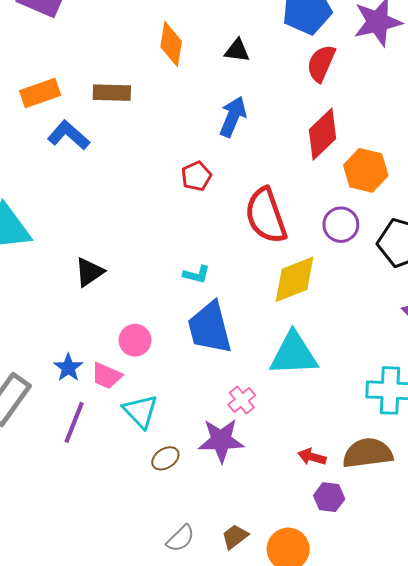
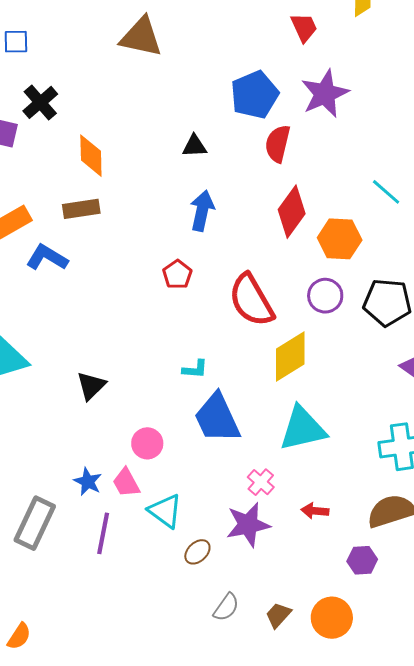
orange diamond: (171, 44) -> (91, 156), moved
pink trapezoid: (107, 376) -> (126, 483), turned 48
red arrow: (312, 457) -> (315, 511), moved
gray semicircle: (180, 538) -> (226, 607), moved

